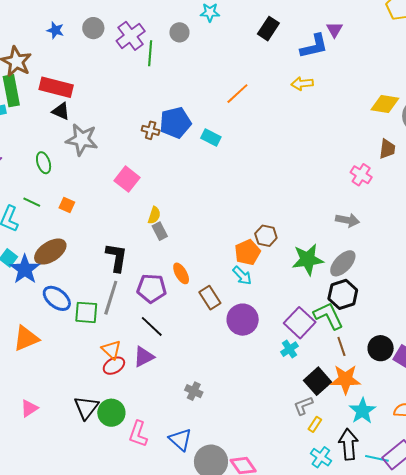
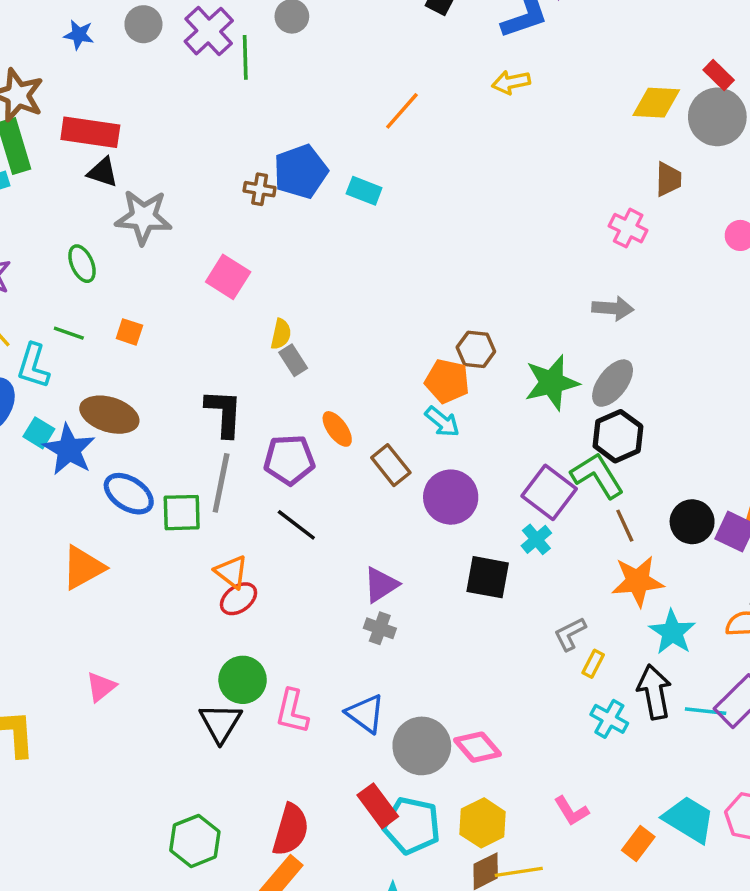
brown ellipse: (50, 252) -> (109, 415), turned 56
orange pentagon: (247, 252) -> (447, 381), turned -30
purple triangle: (144, 357) -> (381, 585), moved
black square: (318, 381) -> (488, 577), moved, turned -32
black triangle: (86, 407) -> (221, 723), moved

